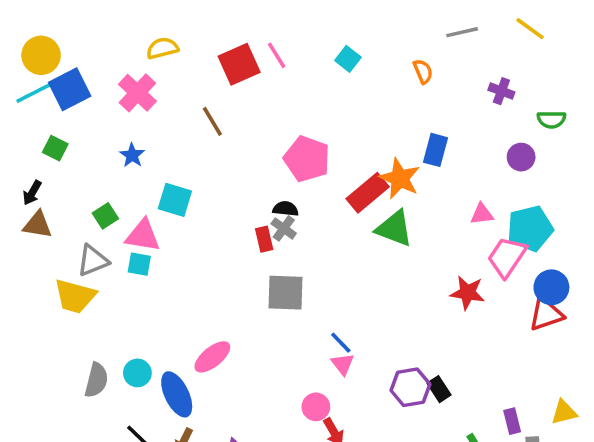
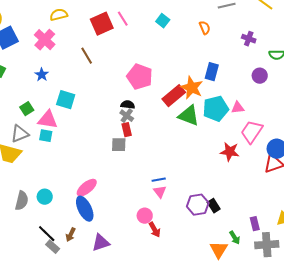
cyan pentagon: (530, 228) -> (216, 109), moved
red rectangle: (264, 239) -> (127, 130), moved
gray square: (286, 293) -> (119, 145), moved, size x0.7
blue line: (341, 343) -> (159, 180), turned -56
blue ellipse: (177, 394) -> (85, 209), moved

